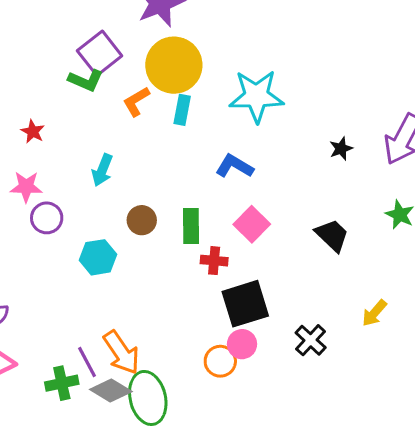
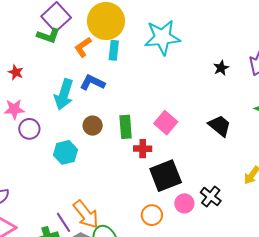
blue L-shape: (234, 166) -> (92, 82), moved
cyan arrow: (102, 170) -> (64, 94), size x1.4
pink circle: (242, 344) -> (184, 203), moved

